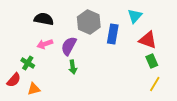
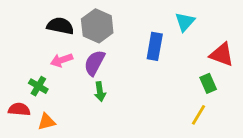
gray hexagon: (89, 22) -> (97, 26), moved
red triangle: (148, 40) -> (222, 55), moved
red semicircle: (14, 80) -> (19, 109), turned -126
yellow line: (155, 84) -> (199, 115), moved

